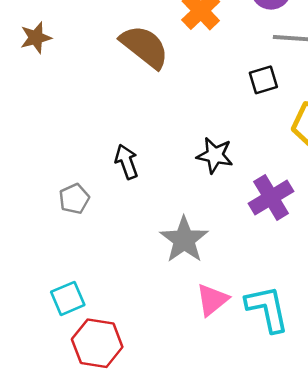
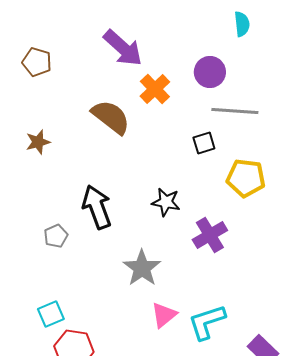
brown star: (36, 38) -> (38, 142), moved
black arrow: (127, 162) -> (97, 207), size x1.6
cyan L-shape: (267, 309) -> (207, 322), turned -96

